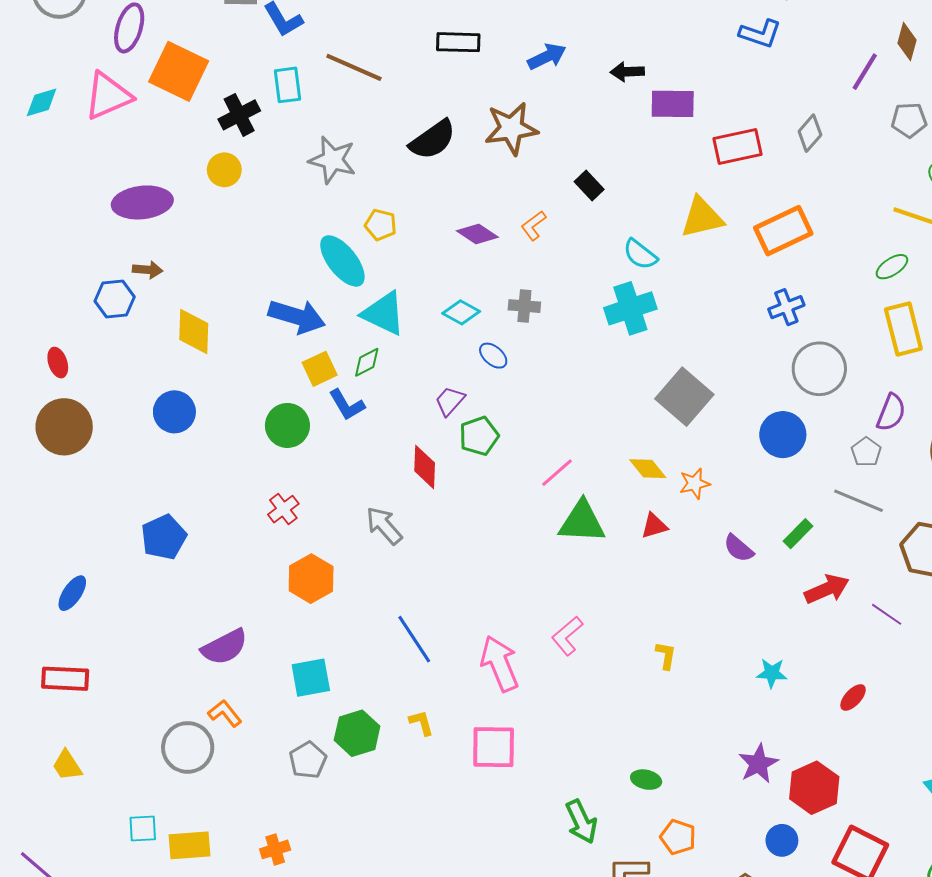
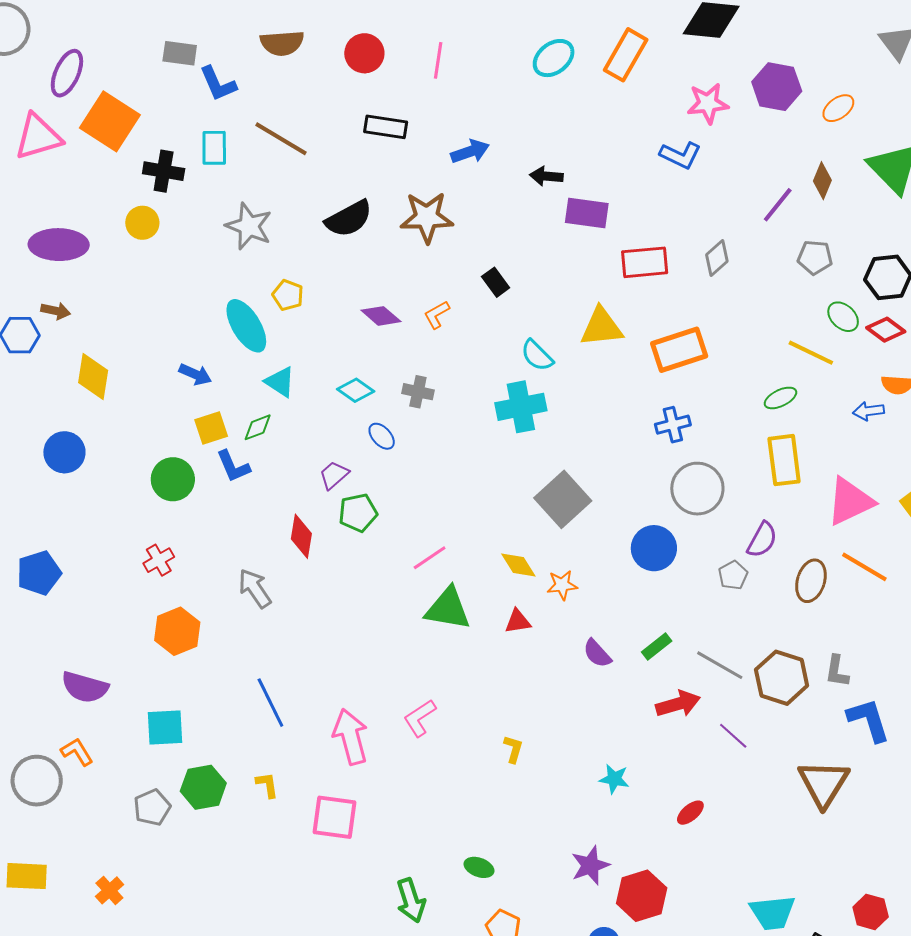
black cross: (239, 115) -> (164, 171), turned 30
cyan triangle: (384, 313) -> (280, 382), size x0.7
blue arrow: (297, 317) -> (195, 374), size x0.6
gray line: (858, 501) -> (720, 665), moved
purple semicircle: (225, 647) -> (85, 687), turned 36
orange cross: (275, 849) -> (109, 890), turned -32

